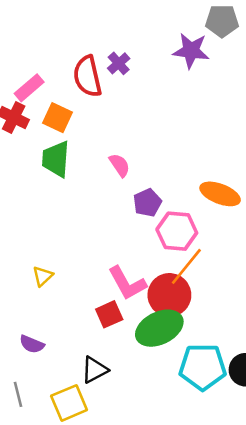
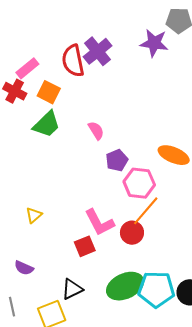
purple cross: (119, 63) -> (98, 51), size x1.6
green trapezoid: (56, 159) -> (47, 124), turned -140
red circle: (169, 295) -> (132, 233), size x0.7
green ellipse: (159, 328) -> (125, 286), moved

